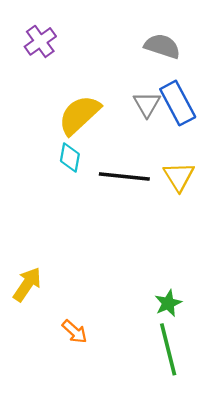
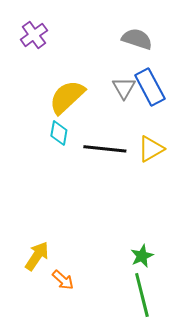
yellow triangle: (179, 176) -> (151, 149), turned 32
yellow arrow: (27, 284) -> (37, 256), moved

